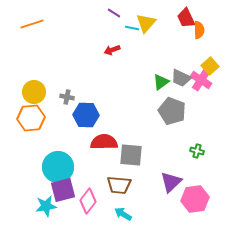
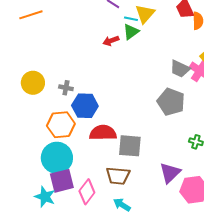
green triangle: (161, 82) -> (131, 32), moved
orange hexagon: (31, 118) -> (61, 125), moved
cyan star: (46, 206) -> (45, 197), turned 30

